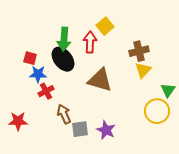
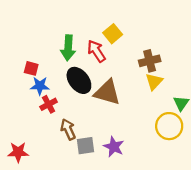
red arrow: (90, 42) -> (96, 51), turned -35
black ellipse: (63, 59) -> (79, 80), moved
red star: (18, 121) -> (18, 152), moved

